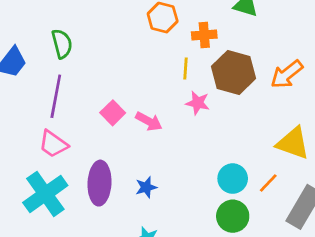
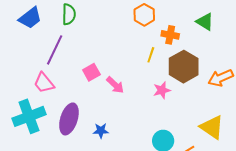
pink star: (198, 103) -> (162, 90), moved, turned 30

